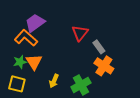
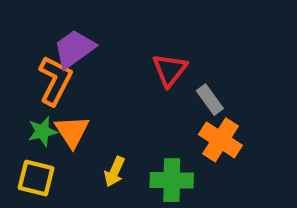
orange L-shape: (26, 38) -> (55, 81), turned 75
green cross: (81, 85) -> (172, 180), turned 30

